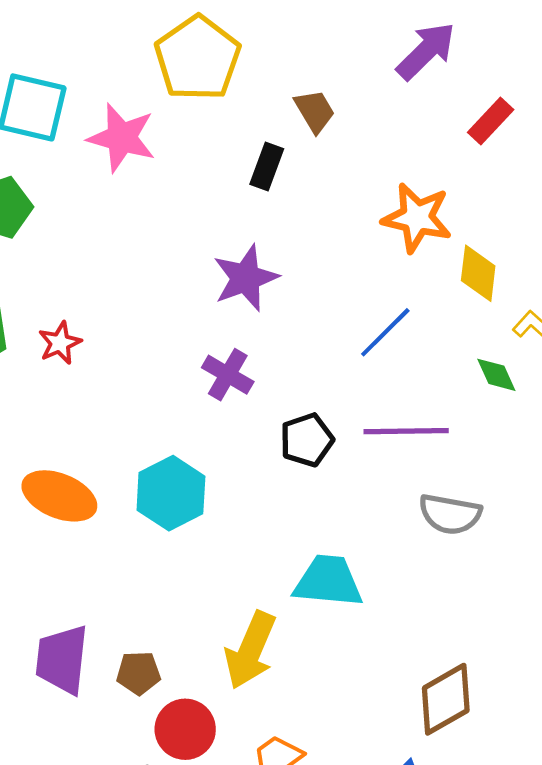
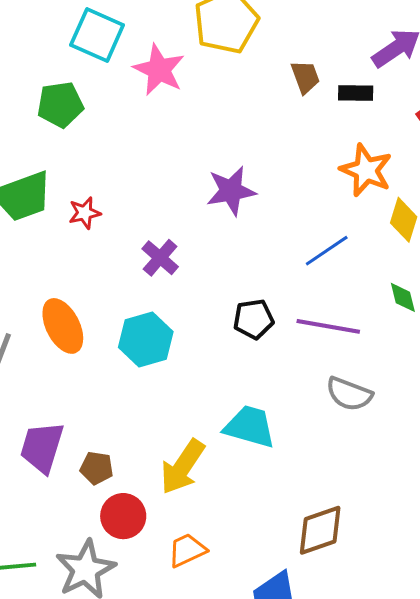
black rectangle: (267, 167) -> (356, 93), moved, turned 60
purple cross: (228, 375) -> (160, 258), moved
orange ellipse: (59, 496) -> (63, 326), turned 30

